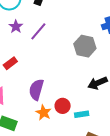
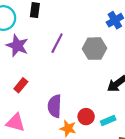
purple star: (16, 27) -> (17, 46), size x1.5
purple line: (38, 31) -> (57, 43), moved

